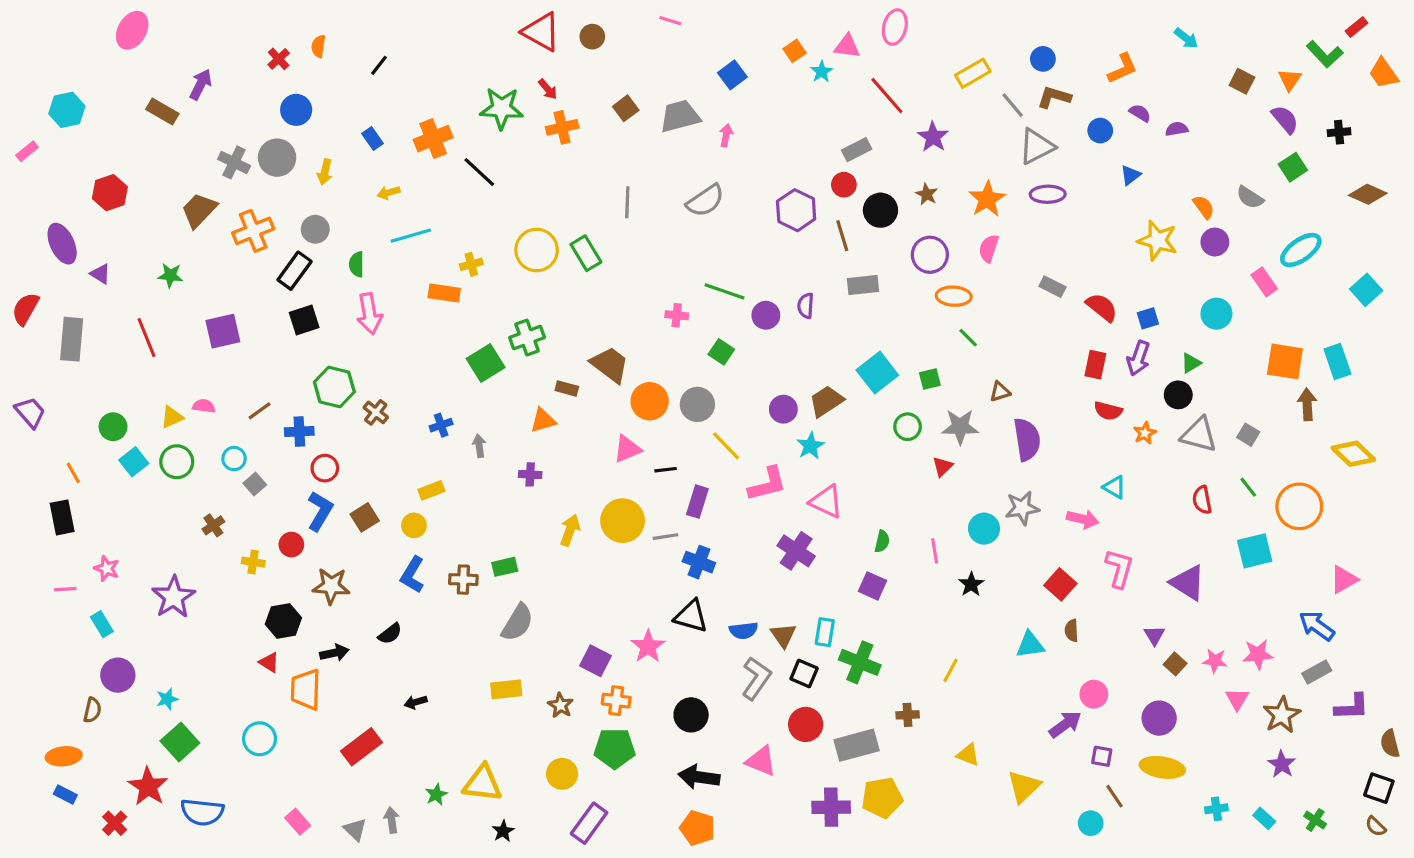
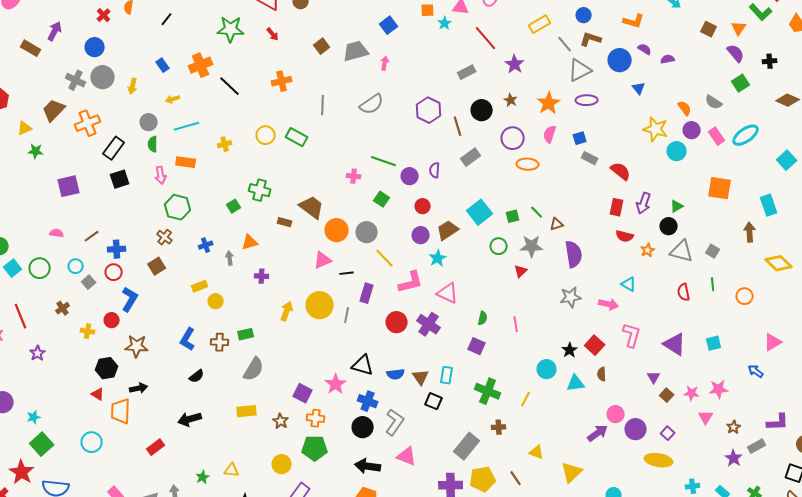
orange square: (795, 51) -> (428, 10), turned 32
orange L-shape: (1123, 68) -> (634, 21), turned 40
green star: (502, 108) -> (231, 29), moved
blue circle: (296, 110) -> (95, 47), moved
orange cross: (562, 127) -> (282, 81), moved
blue circle: (1100, 131) -> (620, 60), size x1.5
blue triangle: (1130, 175) -> (639, 88), turned -32
red circle: (844, 185) -> (423, 206), moved
gray circle: (315, 229) -> (149, 122), moved
yellow circle: (537, 250) -> (266, 135), size x0.7
green rectangle: (586, 253) -> (297, 137), turned -30
pink rectangle: (1264, 282) -> (717, 136), moved
gray rectangle: (863, 285) -> (471, 157), turned -30
orange rectangle: (444, 293) -> (186, 162), moved
pink arrow: (369, 314) -> (161, 175), size x0.7
cyan circle: (1216, 314) -> (677, 151), moved
blue square: (1148, 318) -> (580, 138), moved
red line: (146, 338) -> (21, 316), moved
green cross: (527, 338) -> (260, 190), turned 35
green line: (968, 338) -> (537, 212), moved
orange square: (1285, 361) -> (720, 188), moved
green square: (486, 363) -> (234, 206), size x0.6
green hexagon: (334, 387) -> (178, 207), moved
yellow triangle: (172, 417) -> (25, 128), moved
orange triangle: (543, 420) -> (250, 242), moved
red circle: (325, 468) -> (114, 272), moved
green line: (1248, 487) -> (713, 284), turned 32
orange circle: (1299, 506) -> (745, 296), size x0.6
brown square: (365, 517) -> (157, 266), moved
yellow circle: (414, 525) -> (216, 301), moved
cyan circle: (984, 529) -> (547, 369), moved
gray line: (666, 537) -> (347, 315), turned -70
cyan square: (1255, 551) -> (714, 343), moved, size x0.7
blue cross: (699, 562) -> (368, 401), moved
black star: (971, 584) -> (570, 350), moved
purple star: (174, 597) -> (38, 353), size x0.6
blue arrow: (1317, 626) -> (756, 371), size x0.7
black semicircle: (390, 634) -> (197, 376), moved
green cross: (860, 662) -> (488, 391), moved
gray rectangle: (1317, 672) -> (757, 446), moved
gray L-shape: (756, 678) -> (395, 422), moved
black arrow: (416, 702) -> (190, 419), size x1.6
brown star: (1282, 715) -> (734, 427), size x0.6
purple circle: (1159, 718) -> (636, 429), moved
red circle: (806, 724) -> (397, 322), moved
gray rectangle: (857, 745) -> (467, 446), turned -36
red rectangle: (361, 747) -> (156, 447), size x0.7
purple square: (1102, 756) -> (668, 433), moved, turned 32
yellow triangle: (482, 783) -> (232, 470), size x0.6
brown line: (1115, 796) -> (516, 478), moved

